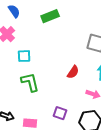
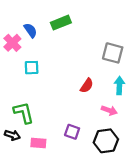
blue semicircle: (14, 11) -> (30, 30), moved
green L-shape: (30, 82) -> (24, 113), moved

